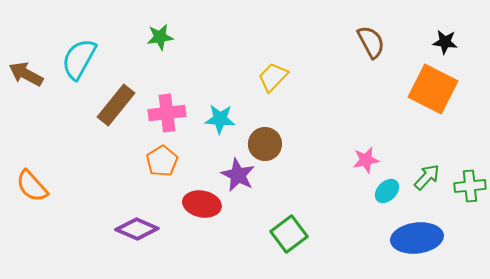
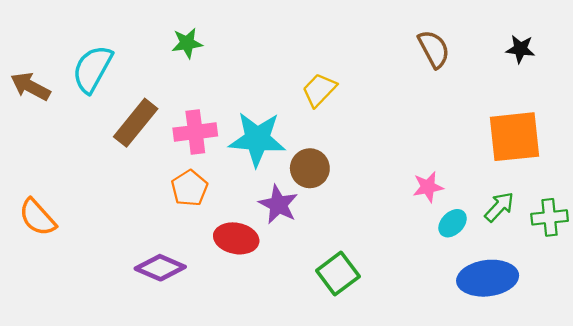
orange square: (433, 89) -> (514, 137), moved, turned -33
cyan star: (220, 119) -> (257, 139), size x1.6

